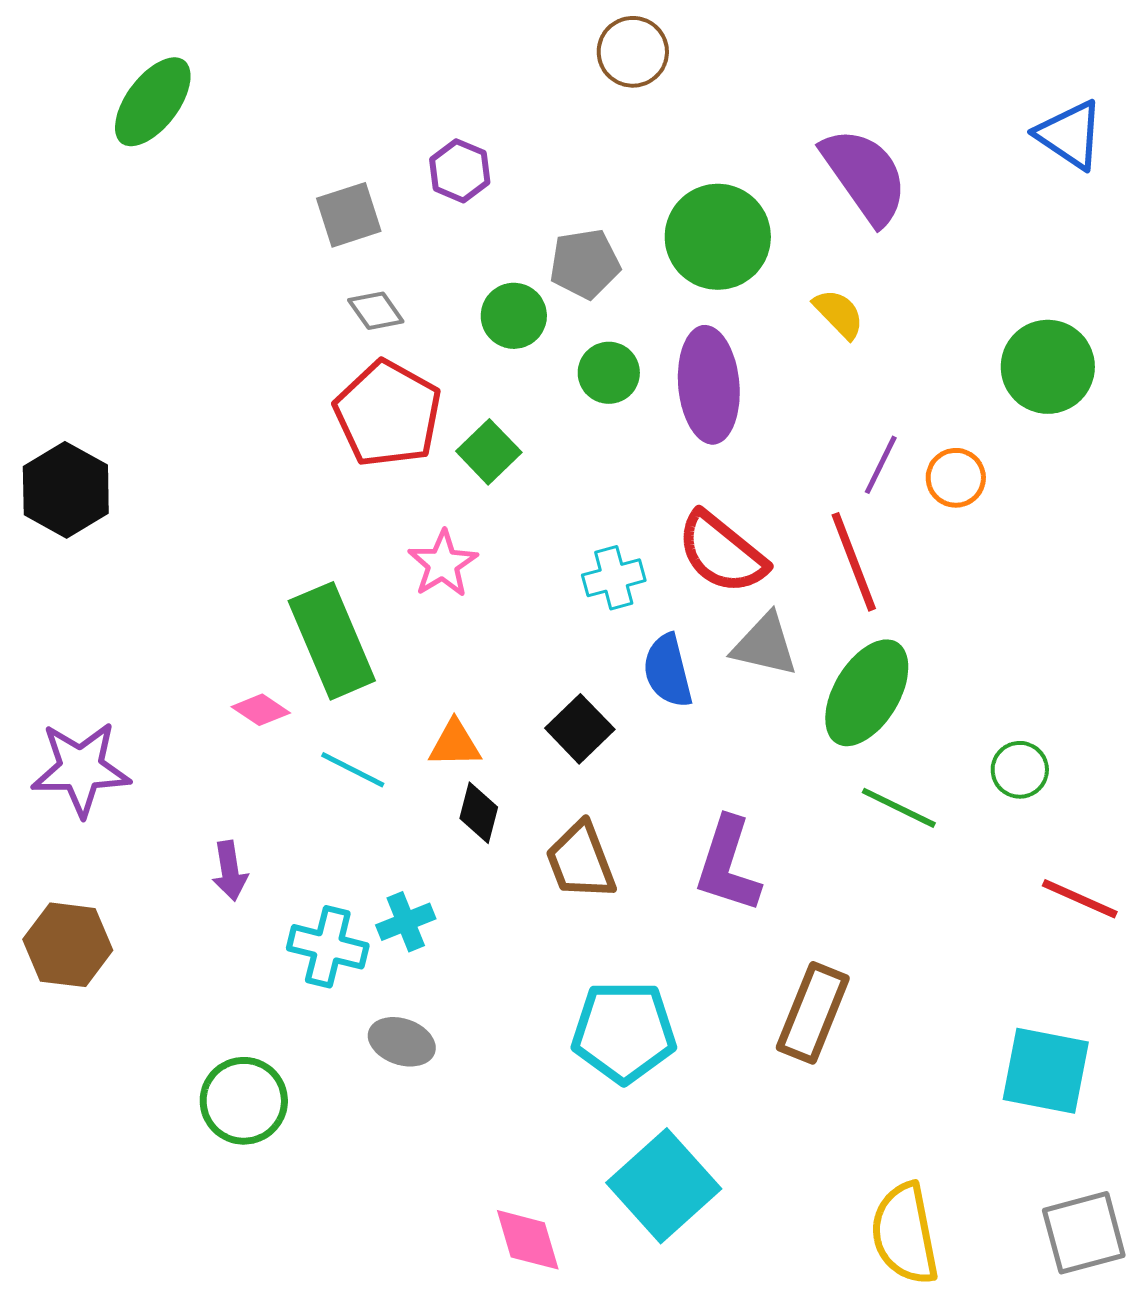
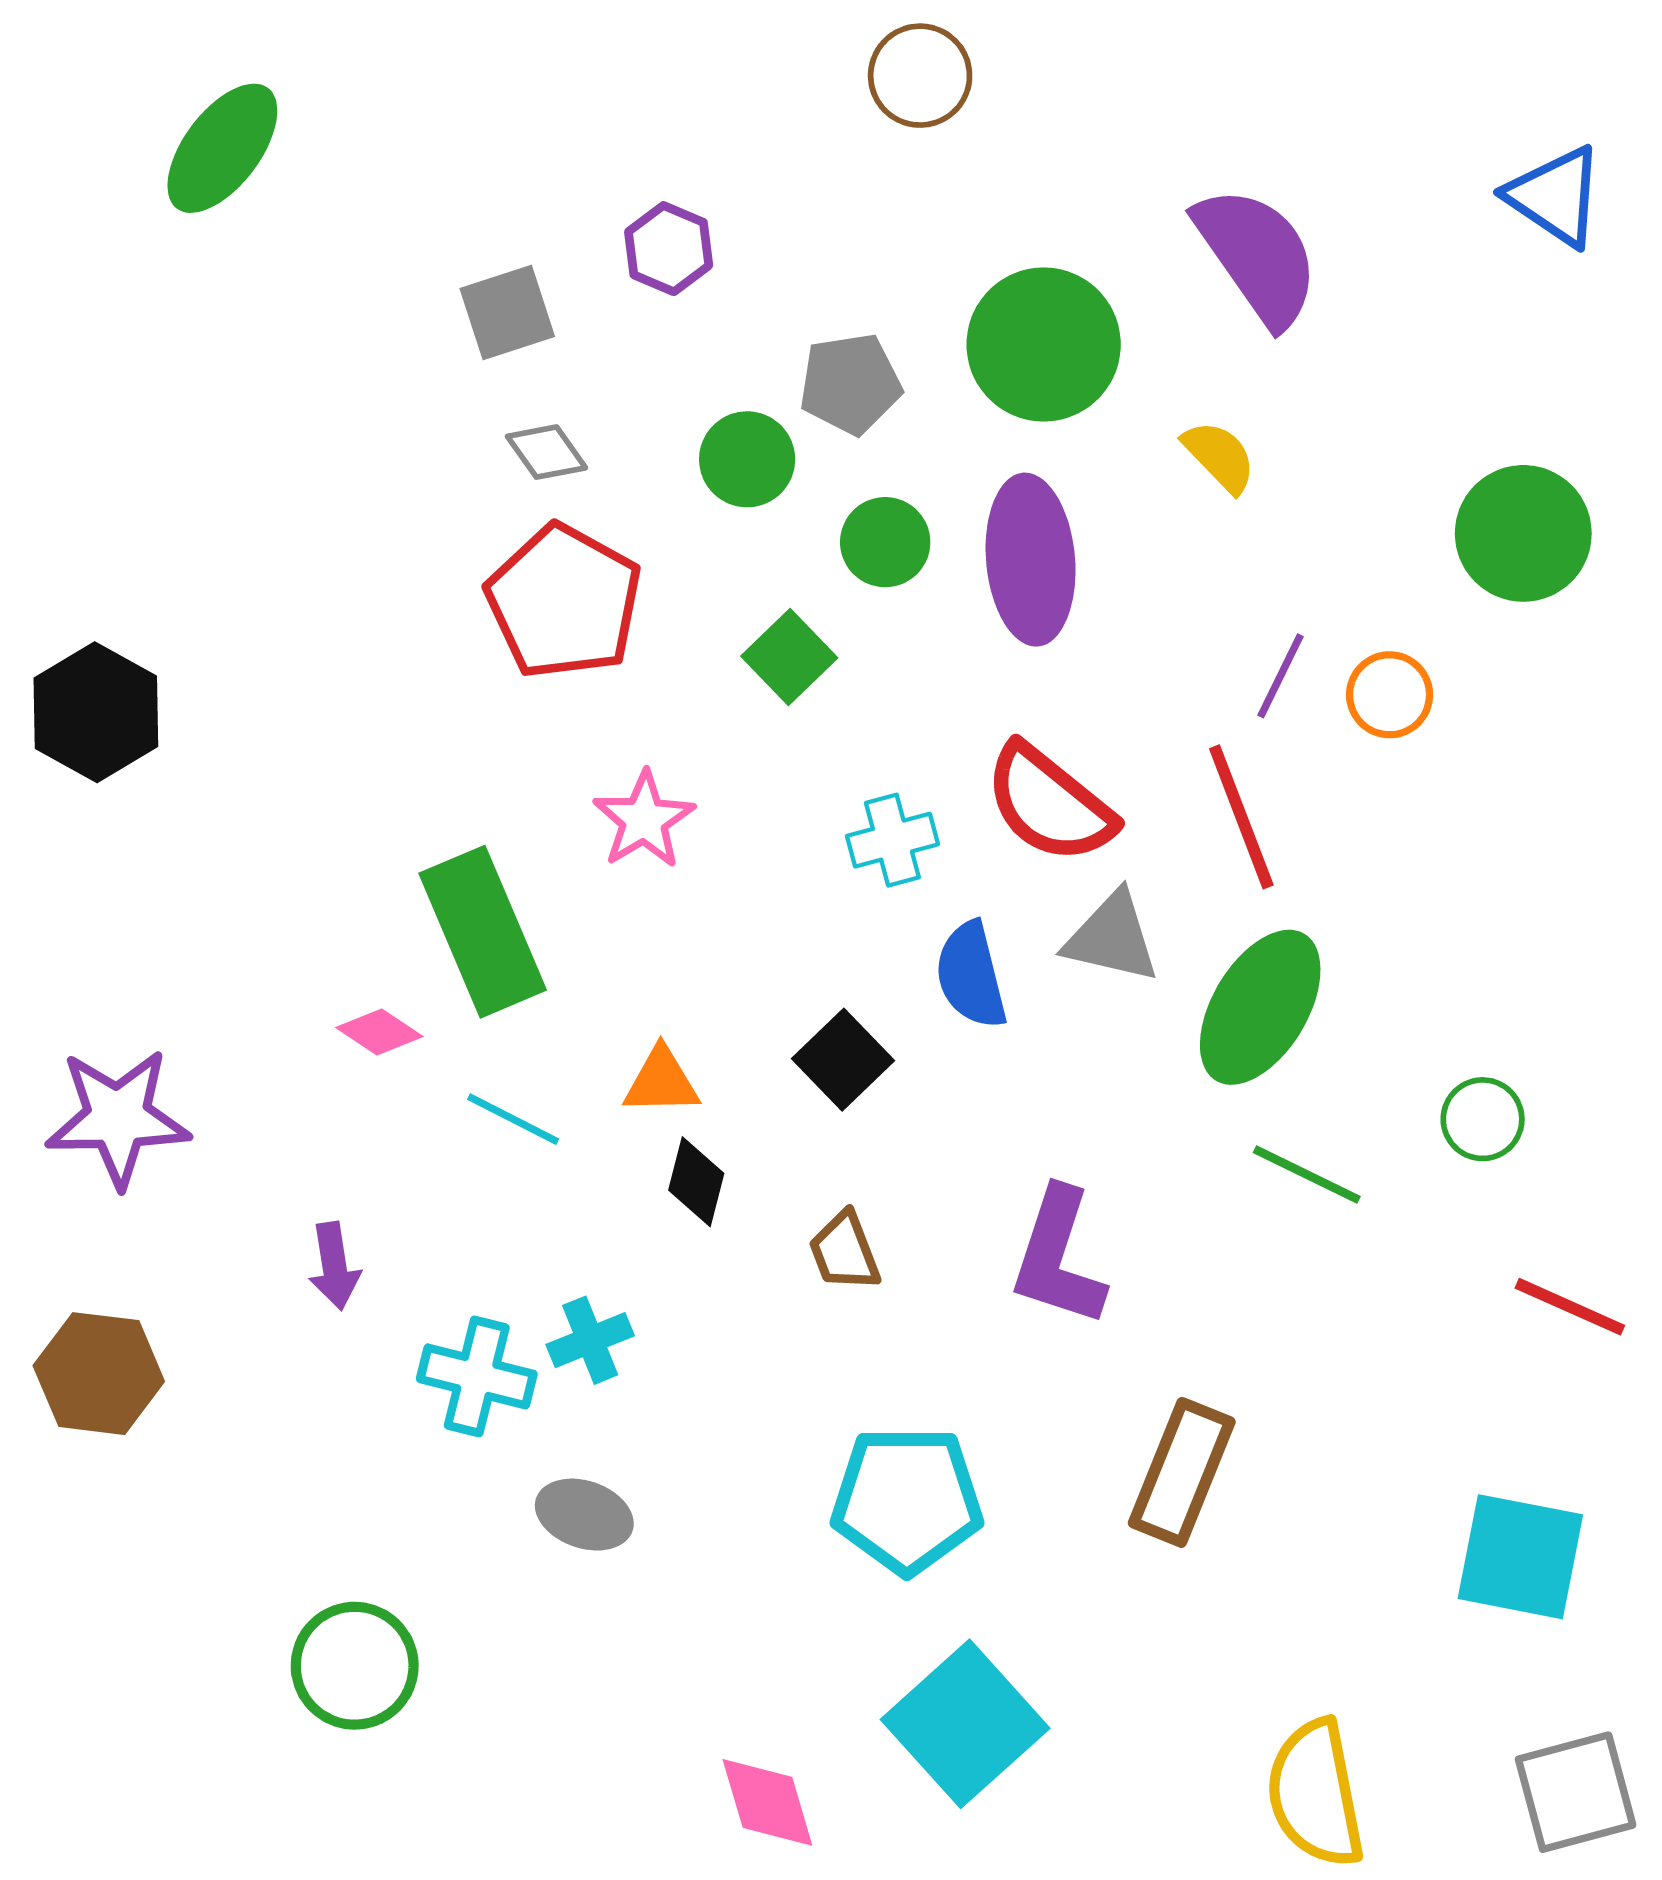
green square: (489, 452) -> (789, 657), moved
brown trapezoid: (581, 861) -> (844, 1251), size x0.7
green circle: (244, 1101) -> (355, 1666), moved

